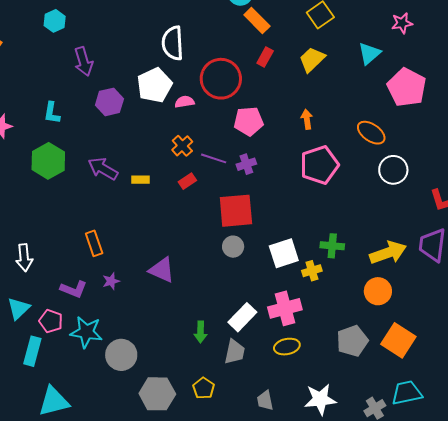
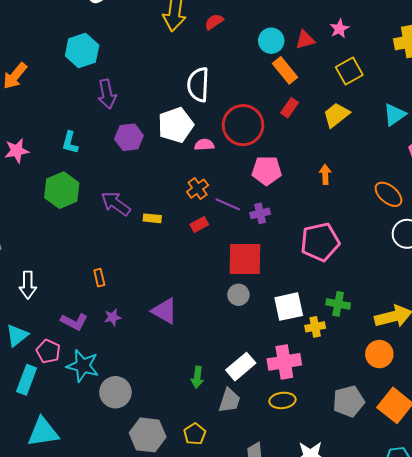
cyan hexagon: (55, 21) -> (82, 50), size x1.5
pink pentagon: (319, 165) -> (320, 242), moved
orange rectangle: (94, 243) -> (99, 278), size x0.7

